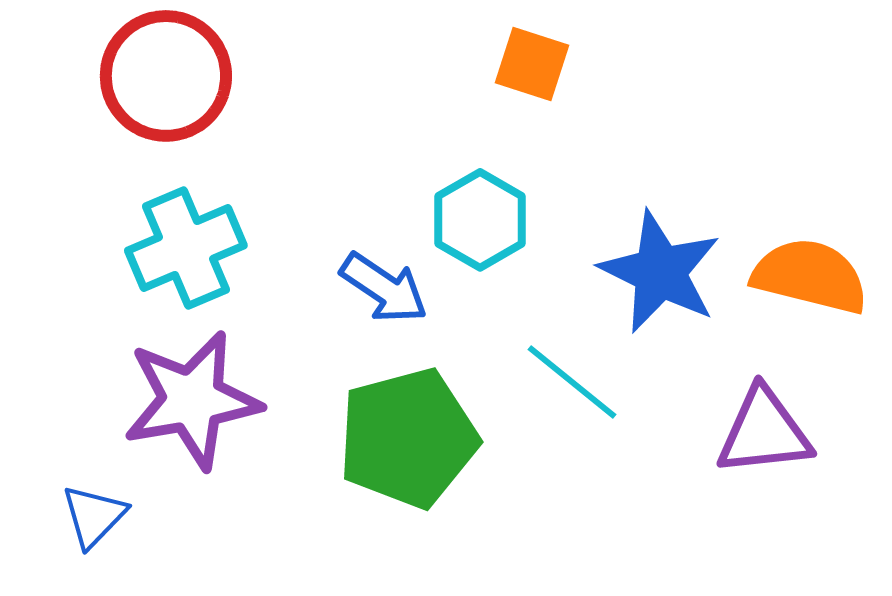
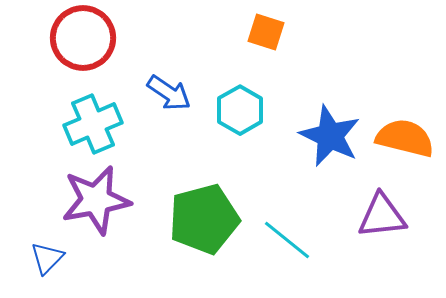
blue arrow: (384, 288) -> (169, 93), moved
cyan line: (572, 382) -> (287, 240), moved

